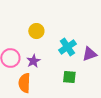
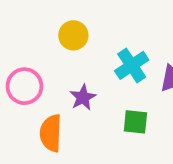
purple star: (33, 61) -> (83, 97), moved

